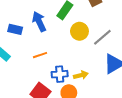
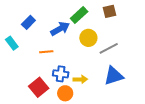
blue arrow: (39, 22) -> (60, 29), moved, turned 72
blue rectangle: (15, 29) -> (28, 22), turned -72

